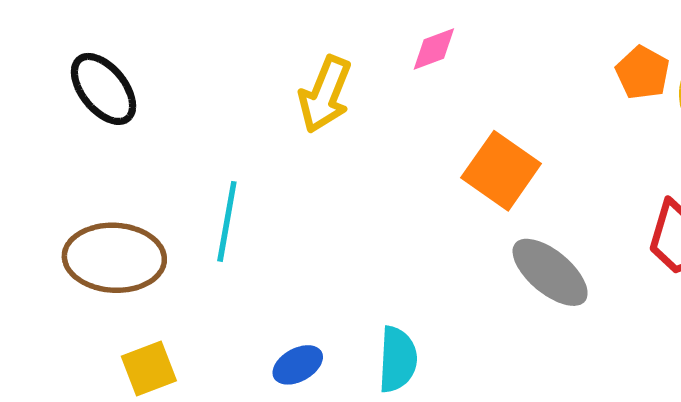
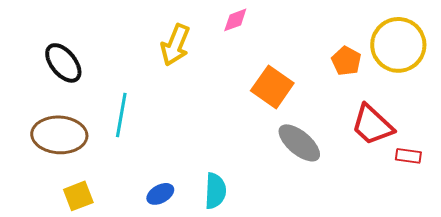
orange pentagon: (643, 73) -> (346, 61), moved
black ellipse: (103, 89) -> (63, 63), moved

